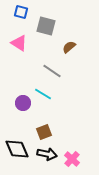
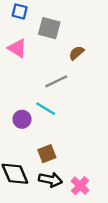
gray line: (52, 71) -> (56, 81), turned -60

